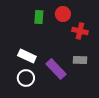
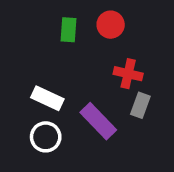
red cross: (80, 31) -> (128, 74), moved
gray rectangle: (80, 60) -> (140, 105), turned -72

